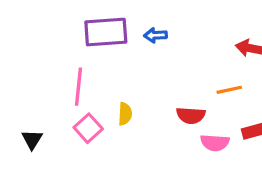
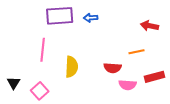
yellow semicircle: (125, 114) -> (72, 67), size x1.5
pink square: (88, 128) -> (40, 91), moved

